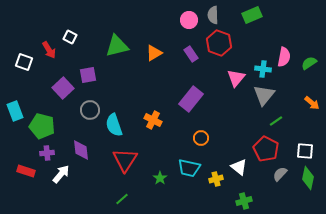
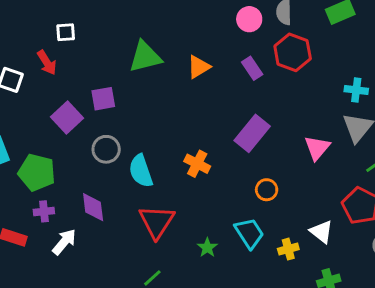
white square: (70, 37) -> (66, 32), moved, turned -32
pink triangle: (236, 78) -> (317, 148), moved
cyan trapezoid: (189, 168) -> (249, 233), turned -135

